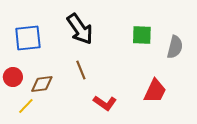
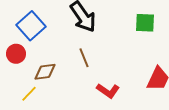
blue square: (28, 38) -> (31, 26), turned -36
red circle: (13, 77) -> (16, 54), moved

